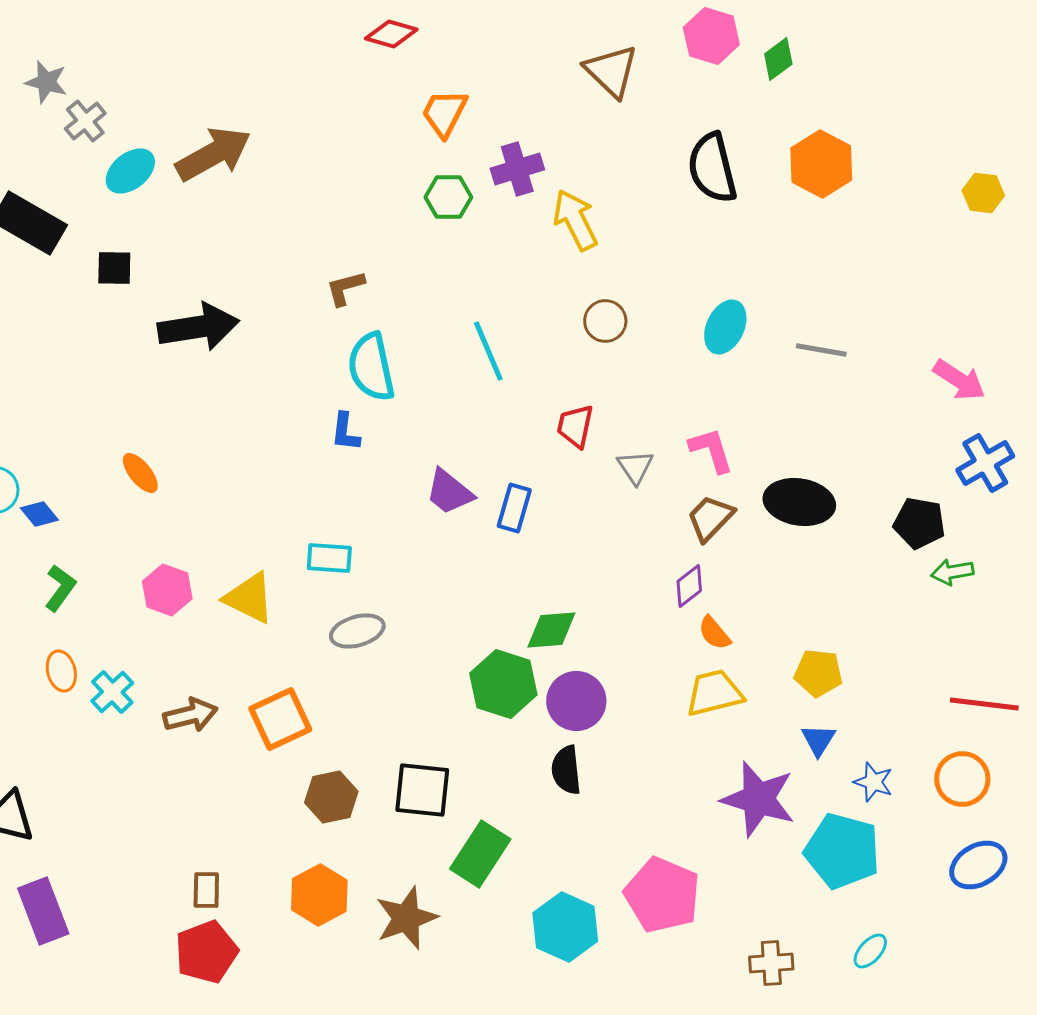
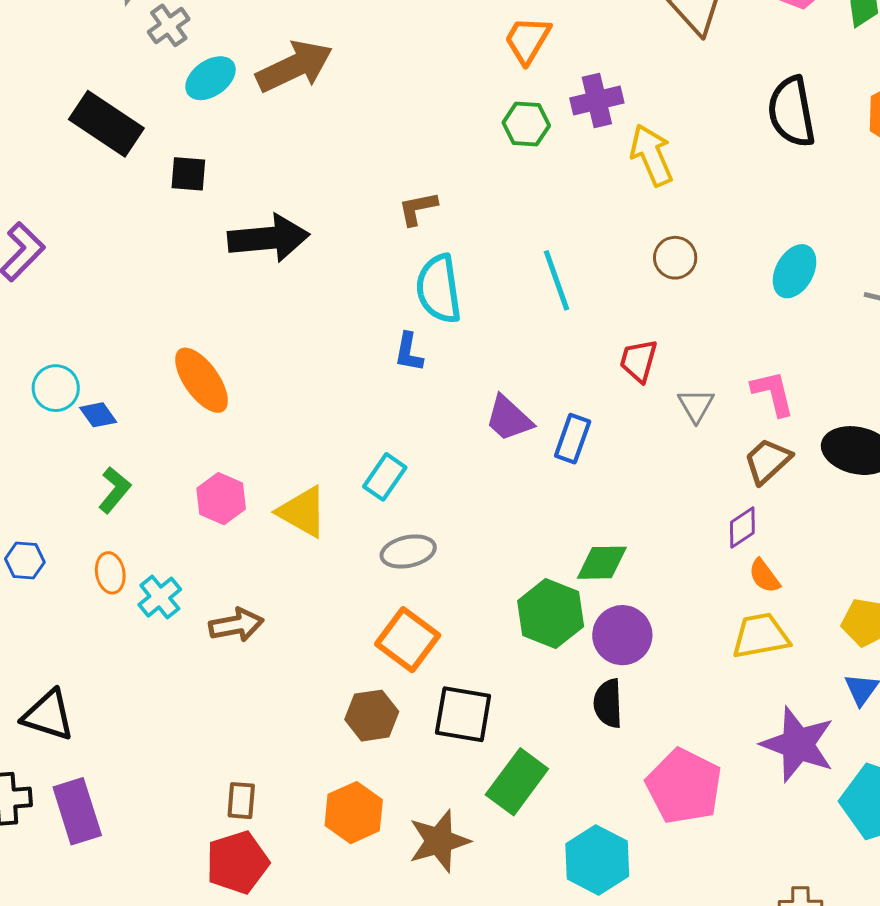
orange ellipse: (140, 473) -> (202, 380), size x1.6
cyan rectangle: (329, 558) -> (385, 477), turned -63
orange square: (280, 719) -> (408, 640), moved, turned -32
pink pentagon: (662, 895) -> (684, 786), moved

